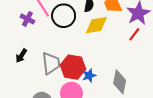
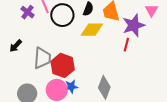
red line: (134, 34) -> (126, 45), turned -32
blue star: (89, 75) -> (71, 87), moved

